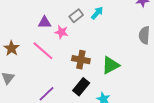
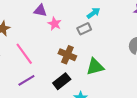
gray rectangle: (76, 16) -> (84, 29), moved
pink line: (43, 51) -> (24, 54), moved

